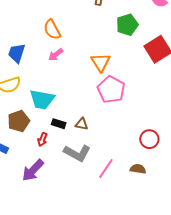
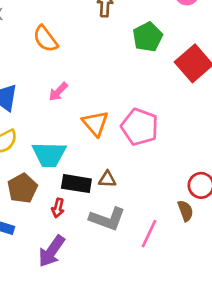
orange semicircle: (52, 30) -> (45, 39), moved
orange triangle: (101, 62) -> (95, 123), moved
black rectangle: (59, 124) -> (76, 184), size x1.5
brown semicircle: (138, 169) -> (185, 211), moved, turned 70

